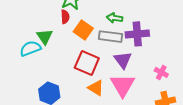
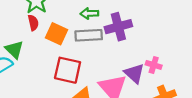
purple triangle: (123, 60) -> (134, 73), moved

